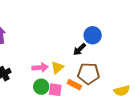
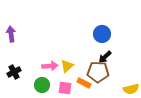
black arrow: (79, 49) -> (105, 57), moved
green circle: (41, 87) -> (42, 85), moved

